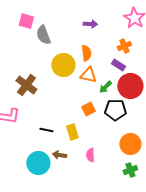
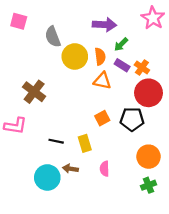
pink square: (26, 21) -> (19, 21), moved
purple arrow: (90, 24) -> (104, 25), size x1.5
orange cross: (124, 46) -> (142, 67), moved, turned -32
yellow circle: (63, 65) -> (75, 56), moved
purple rectangle: (118, 65) -> (122, 65), moved
green arrow: (105, 87) -> (121, 44), moved

